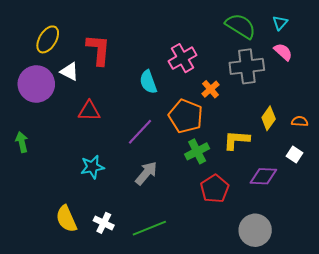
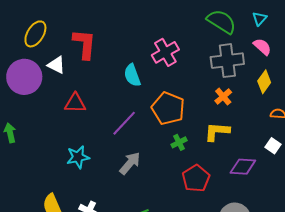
orange cross: (211, 89) -> (223, 97), moved
yellow diamond: (269, 118) -> (264, 82), moved
green cross: (197, 151) -> (179, 142), size x0.7

